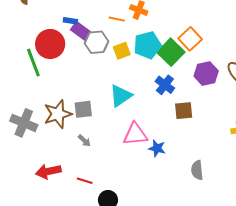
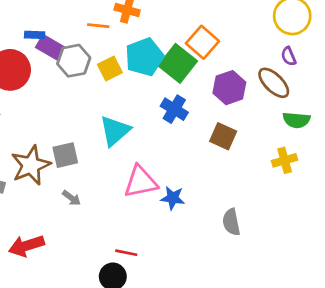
brown square: (184, 111) -> (223, 136), moved, turned 36
red line: (85, 181) -> (126, 253), moved

